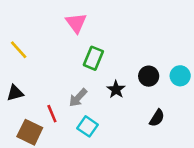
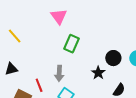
black star: (116, 89) -> (98, 73), moved
gray arrow: (78, 98) -> (59, 73), turned -42

